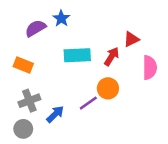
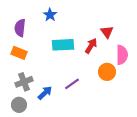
purple semicircle: (36, 28) -> (20, 28), moved, turned -54
red triangle: (131, 39) -> (107, 32), turned -40
orange circle: (108, 88) -> (107, 72), moved

